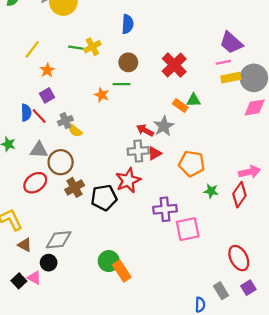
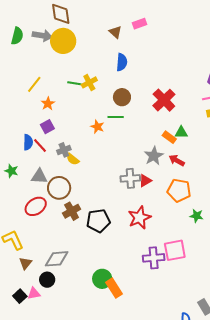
red arrow: (145, 130) -> (177, 160), moved
red star: (128, 180) -> (139, 218), moved
purple cross: (165, 209) -> (154, 258), moved
brown triangle: (25, 245) -> (25, 263), turned 40
pink triangle: (34, 278) -> (34, 293), turned -40

